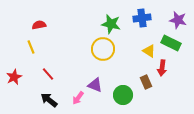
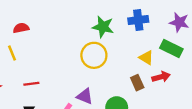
red arrow: (162, 68) -> (161, 77), turned -112
red line: (48, 74) -> (31, 84), turned -56
brown rectangle: (146, 82) -> (137, 83), moved

